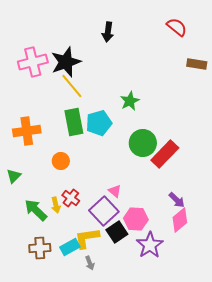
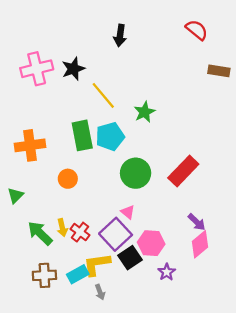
black star: (66, 62) -> (73, 69), size x0.7
yellow line: (72, 86) -> (103, 95), moved
green circle: (143, 143) -> (136, 173), moved
red cross: (71, 198) -> (80, 232), moved
purple star: (150, 245) -> (167, 272), size x0.6

